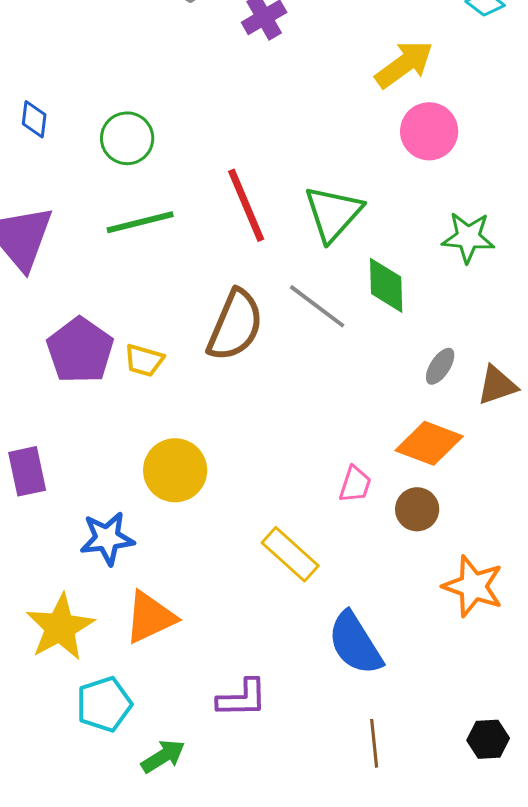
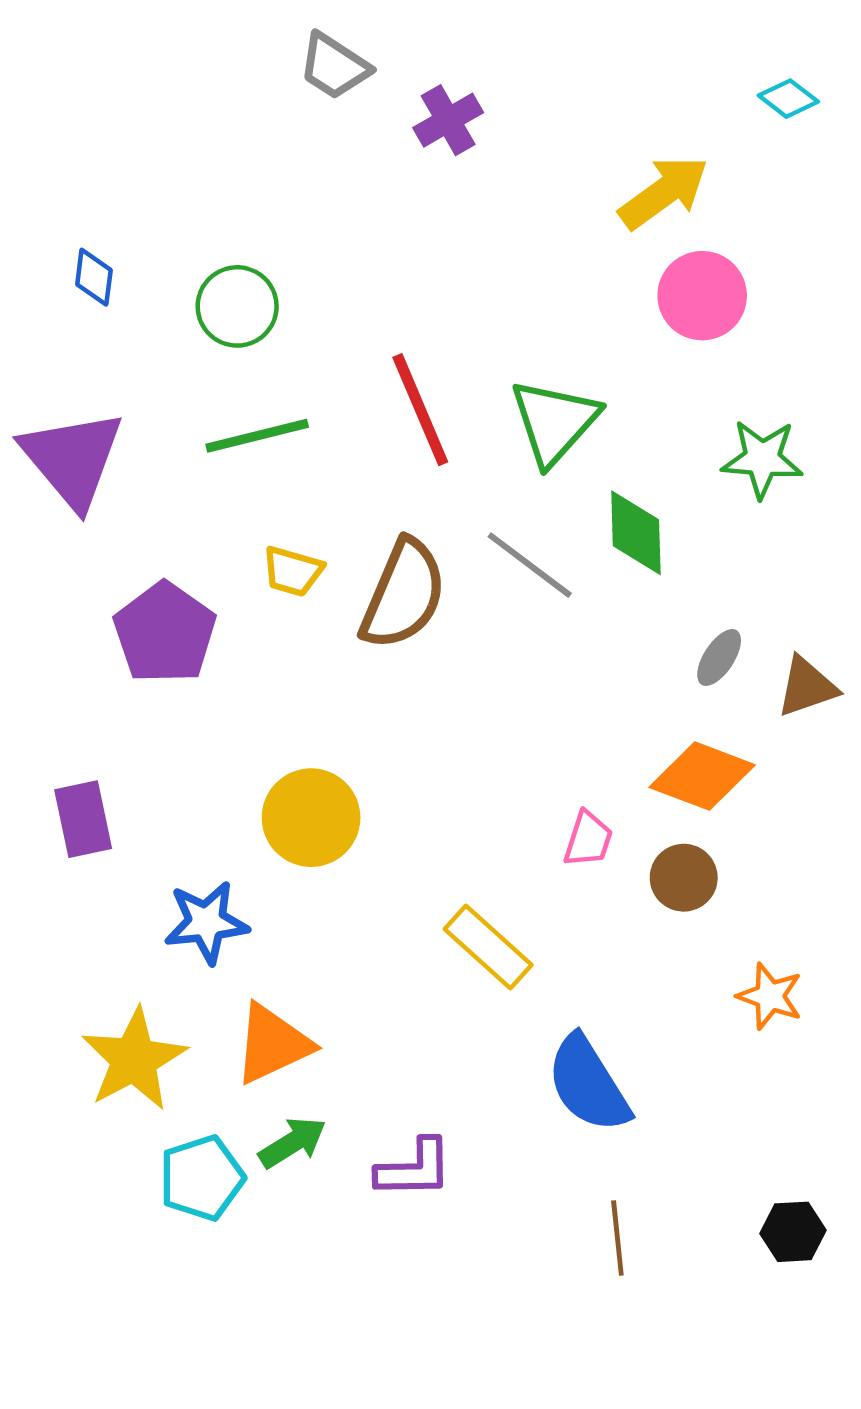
yellow trapezoid: (144, 360) -> (293, 571), moved
orange star: (473, 586) -> (770, 996), size x0.7
green arrow: (163, 756) -> (293, 1143), moved

